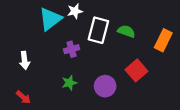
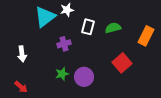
white rectangle: (98, 30) -> (88, 27), size x0.7
green semicircle: (126, 31) -> (113, 28), turned -35
purple circle: (105, 86) -> (84, 77), moved

